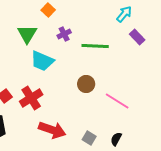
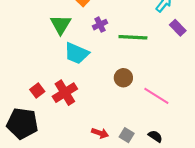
red arrow: (52, 130) -> (100, 133), moved, size x0.6
black semicircle: (116, 139) -> (155, 136), turned 96

